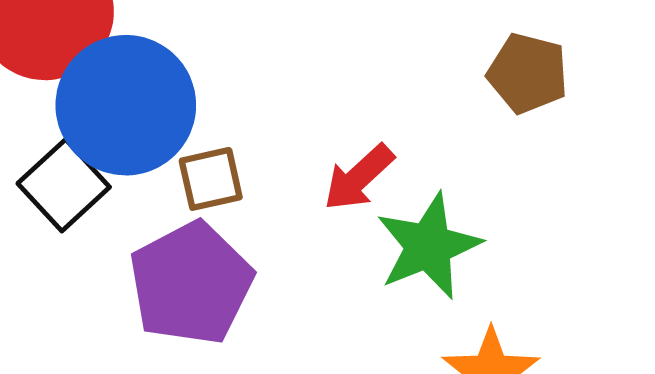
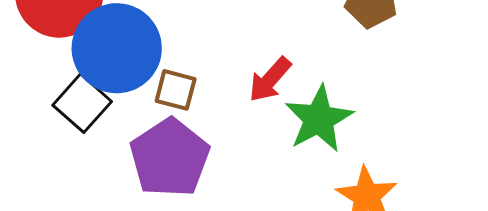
brown square: (211, 179) -> (176, 90), turned 33

